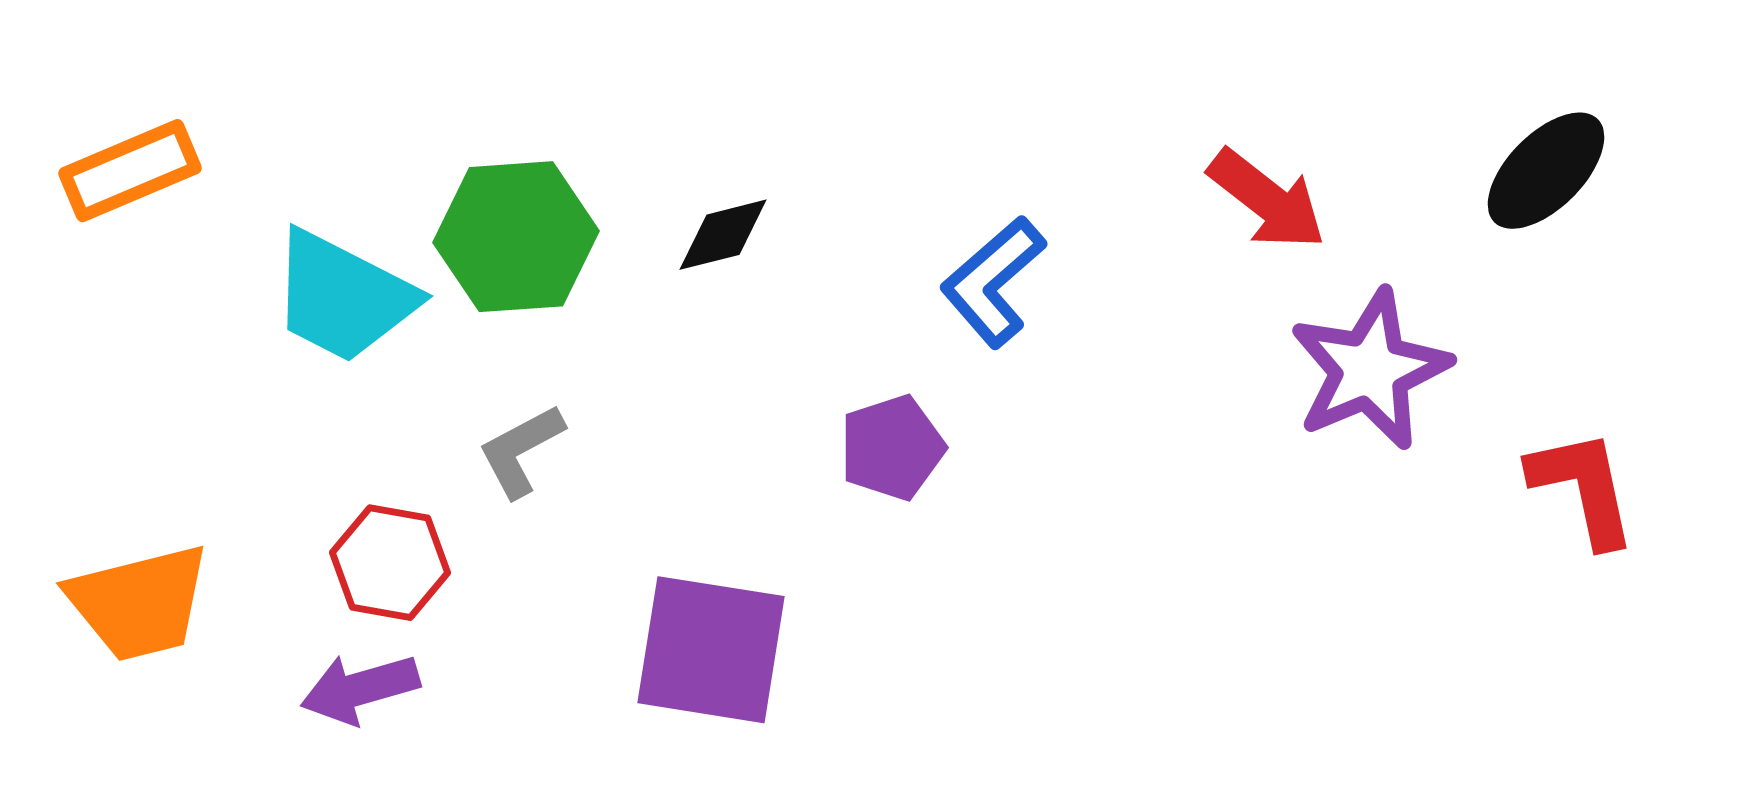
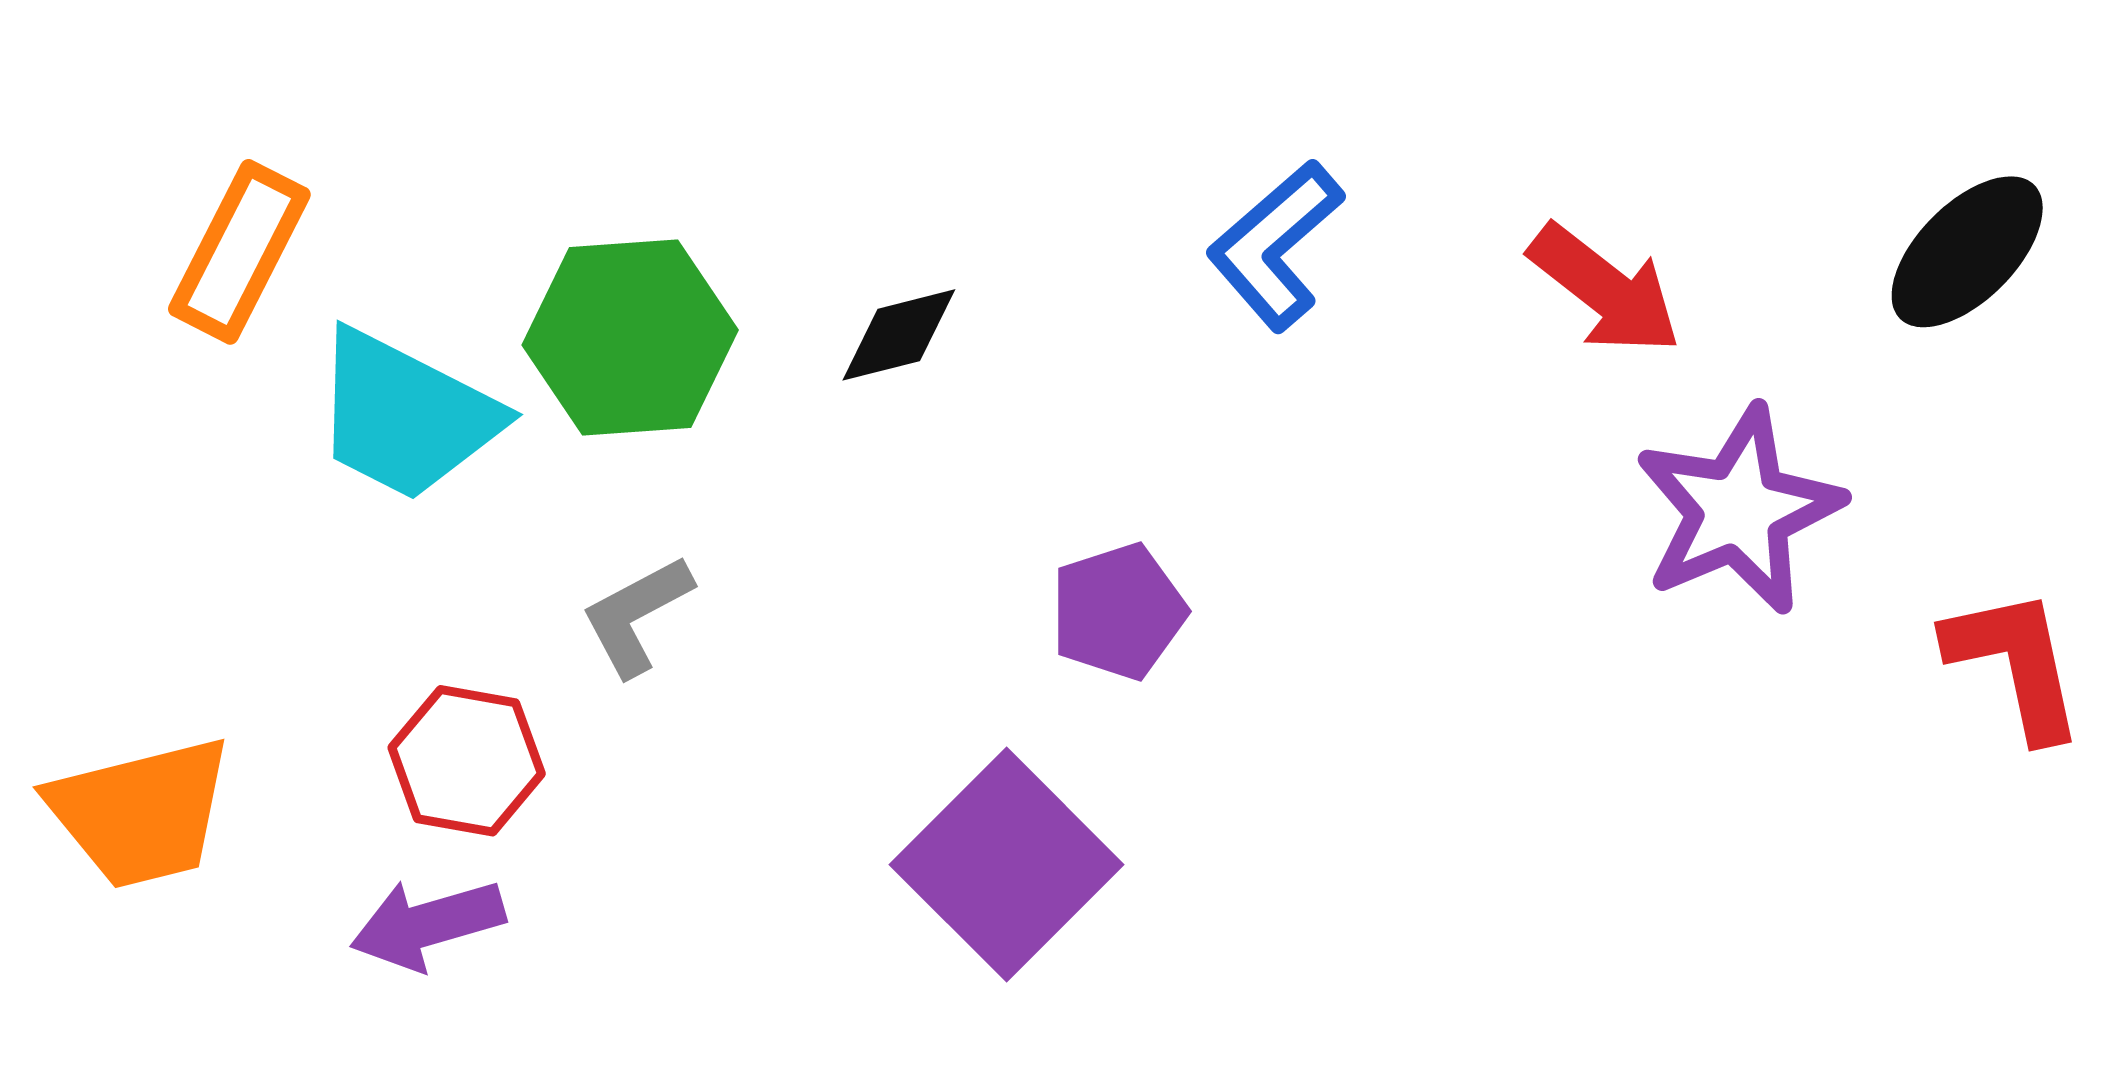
orange rectangle: (130, 171) -> (239, 252), moved, turned -40
blue L-shape: (993, 282) -> (1275, 245), moved
purple square: (711, 650) -> (1007, 865), moved, turned 36

